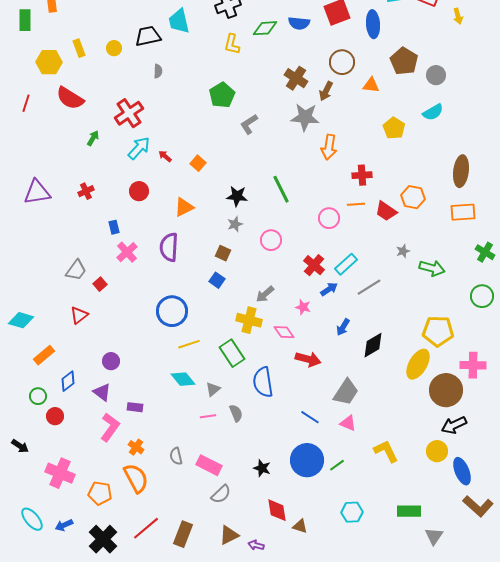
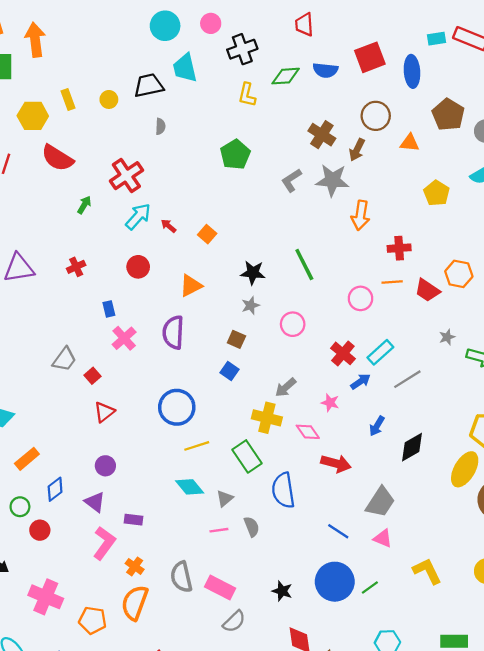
gray L-shape: (249, 124) -> (291, 180), moved
red triangle: (79, 315) -> (104, 412), moved
gray semicircle: (176, 456) -> (181, 577), size x1.5
orange semicircle: (136, 478) -> (135, 603), turned -132

